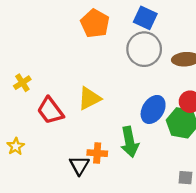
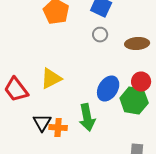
gray circle: (144, 49) -> (100, 35), size x0.5
black triangle: (79, 165) -> (42, 123), moved

